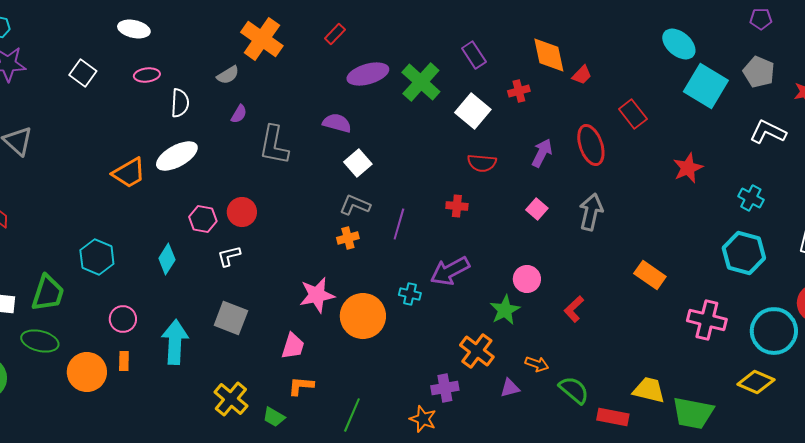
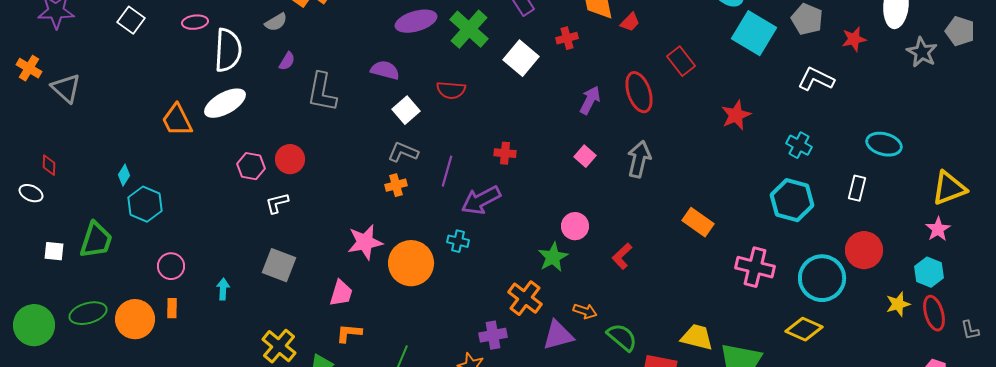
white semicircle: (180, 103) -> (228, 50), size x1.5
red semicircle: (482, 163) -> (451, 90), moved
orange trapezoid: (129, 173) -> (177, 120), turned 93
cyan diamond: (167, 259) -> (124, 175), moved, size x0.7
purple arrow: (450, 271) -> (481, 200), moved
green ellipse: (40, 341) -> (88, 313), moved, turned -30
cyan arrow: (175, 342) -> (223, 289), size x0.5
purple triangle: (510, 388) -> (558, 335), size x1.6

